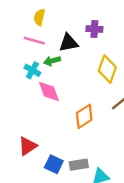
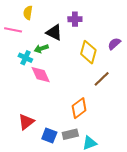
pink line: (34, 41) -> (13, 30), moved
black triangle: (69, 43) -> (54, 32), turned 42
orange diamond: (84, 116) -> (79, 108), moved

